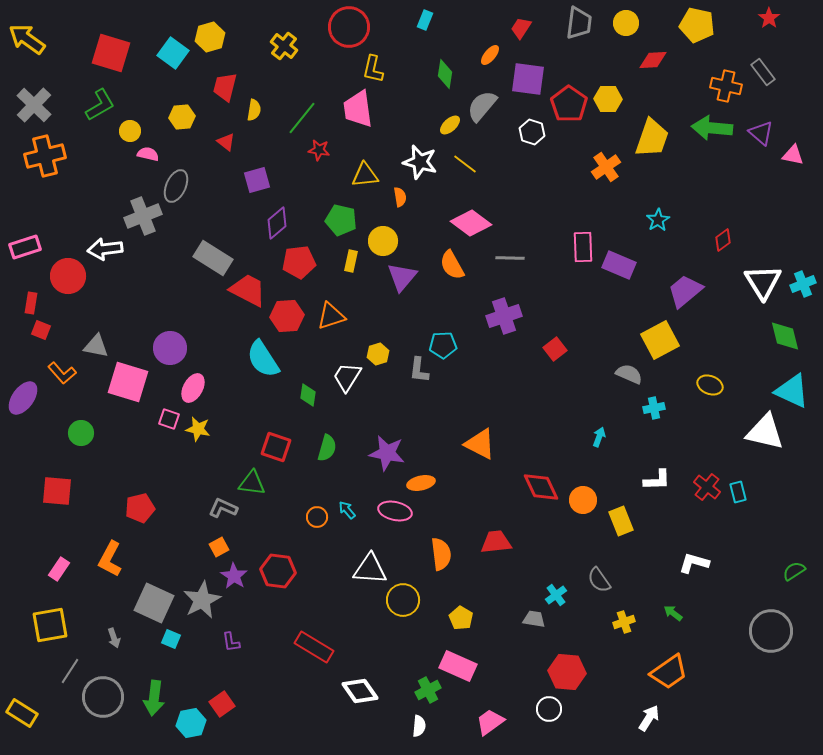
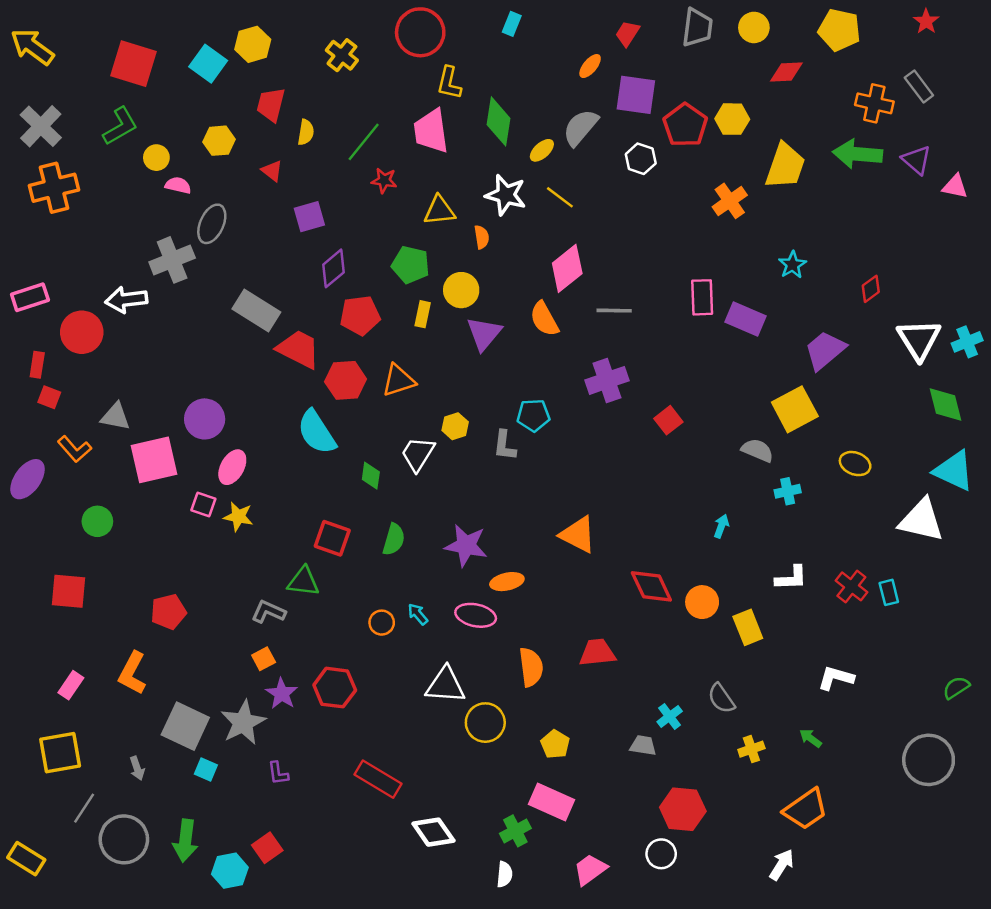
green diamond: (445, 74) -> (499, 121), moved, size x1.4
pink diamond: (471, 223) -> (567, 268), turned -75
pink square: (128, 382) -> (154, 460), turned -30

